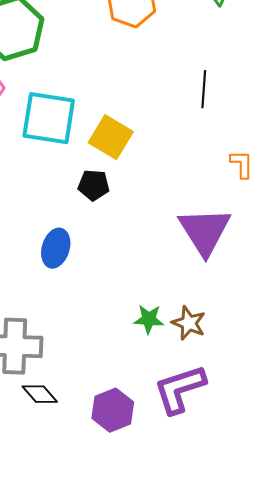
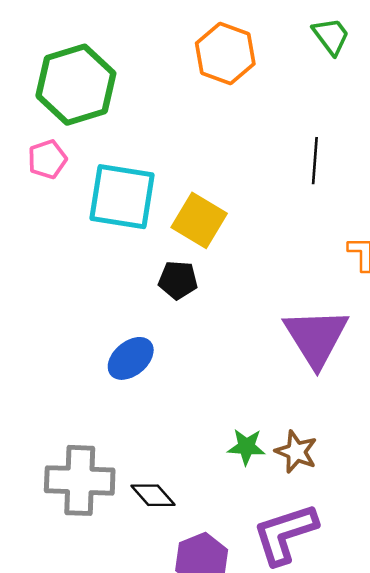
blue ellipse: (56, 248) -> (131, 358), turned 33
black diamond: (40, 394) -> (153, 495), moved

